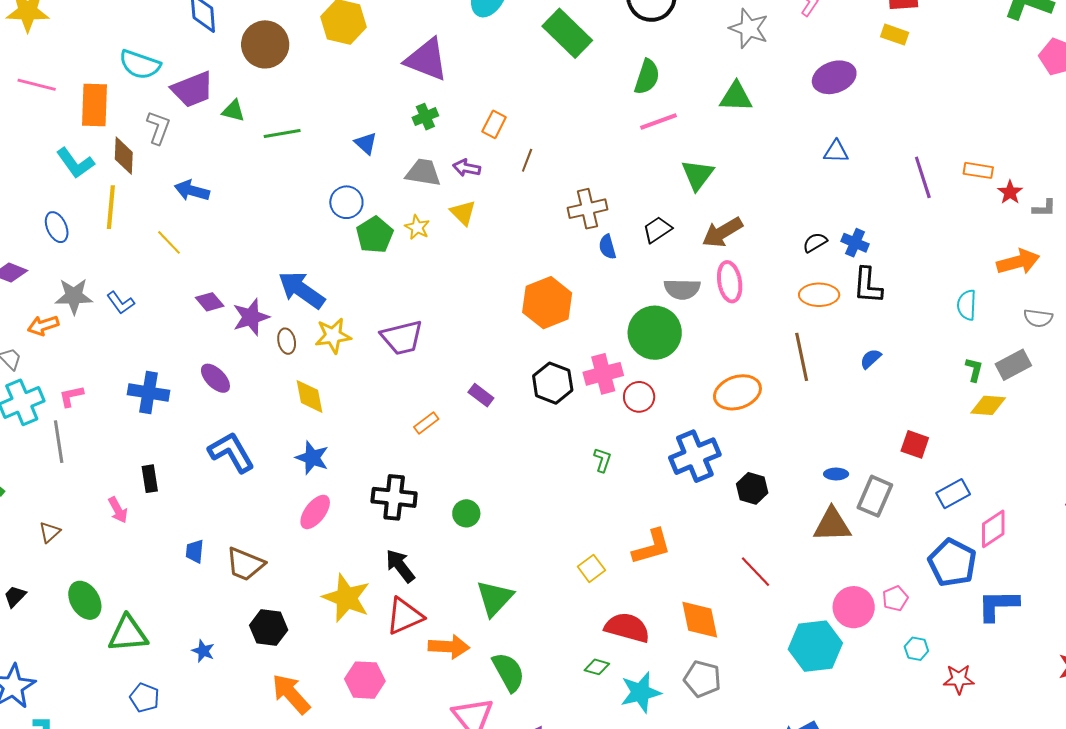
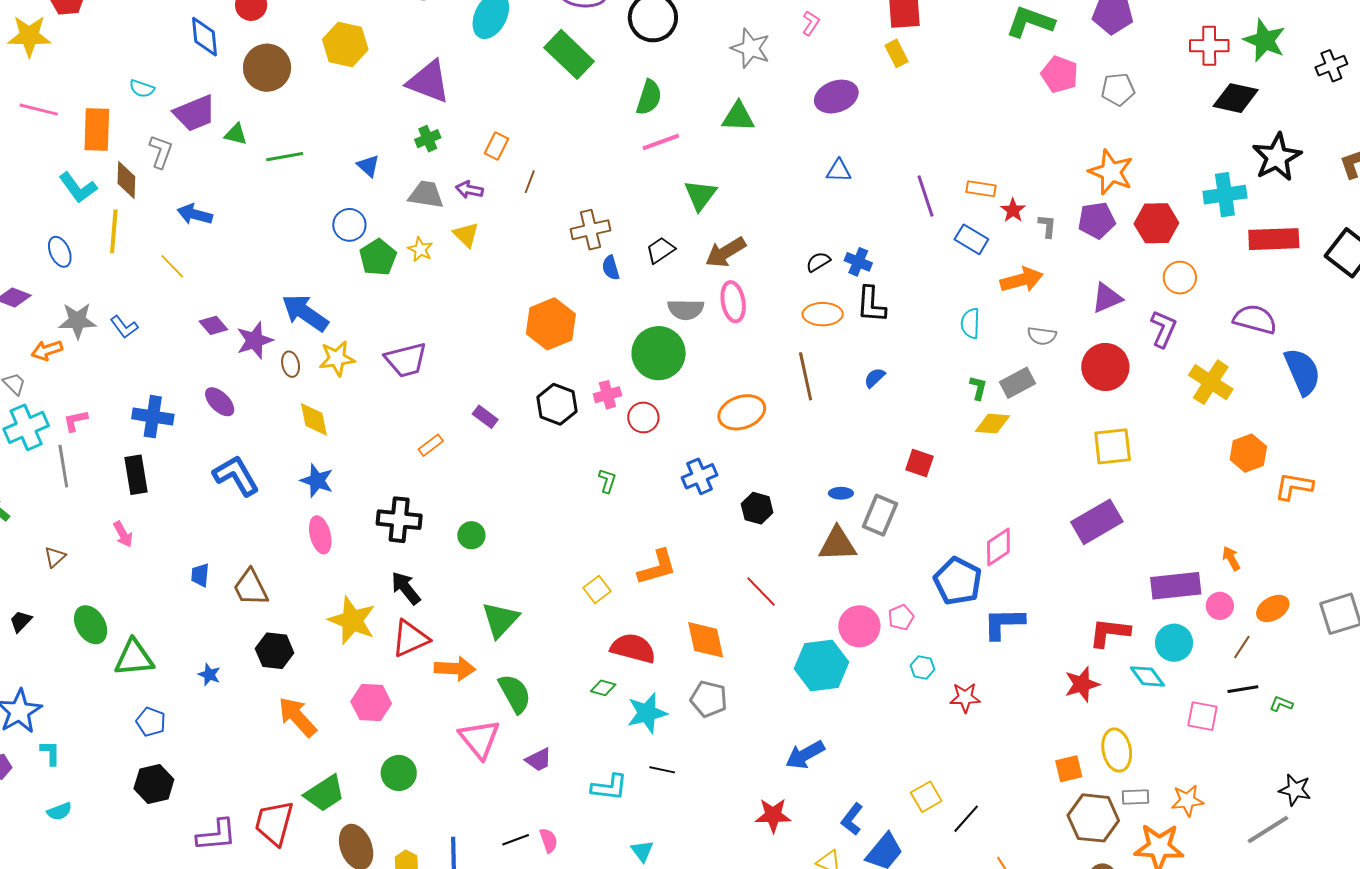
yellow rectangle: (895, 35) -> (896, 53), turned 44
cyan semicircle: (140, 64) -> (142, 89), size x0.6
gray L-shape: (1044, 208) -> (1047, 226), turned -85
pink cross: (603, 374) -> (607, 395), size x0.7
blue cross: (695, 456) -> (700, 476), size x0.7
black rectangle: (150, 479) -> (136, 475), moved, size x1.4
blue rectangle: (953, 494) -> (971, 239), moved, turned 60
pink ellipse: (315, 512) -> (320, 535), turned -51
brown trapezoid: (245, 564) -> (251, 588), turned 42

